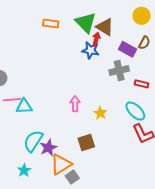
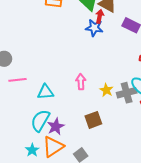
gray cross: (119, 70) -> (127, 93), moved
cyan triangle: (24, 106) -> (45, 92), moved
orange triangle: (61, 164) -> (53, 147), moved

